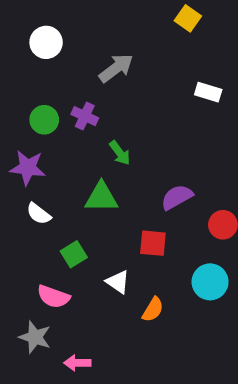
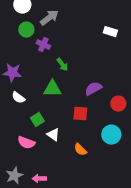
gray arrow: (116, 68) -> (49, 18), moved
green circle: (44, 120) -> (26, 30), moved
white triangle: (118, 282) -> (53, 135), moved
orange semicircle: (153, 310) -> (80, 150), turned 104
gray star: (35, 337) -> (14, 176), moved, turned 30

